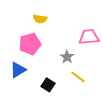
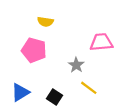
pink pentagon: (30, 44) -> (34, 50), turned 30
blue triangle: (18, 70) -> (20, 92), moved

